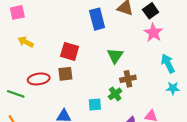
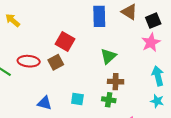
yellow arrow: (26, 42) -> (13, 20), moved
brown square: (65, 74) -> (56, 62), turned -35
green cross: (115, 94) -> (109, 100), moved, turned 32

